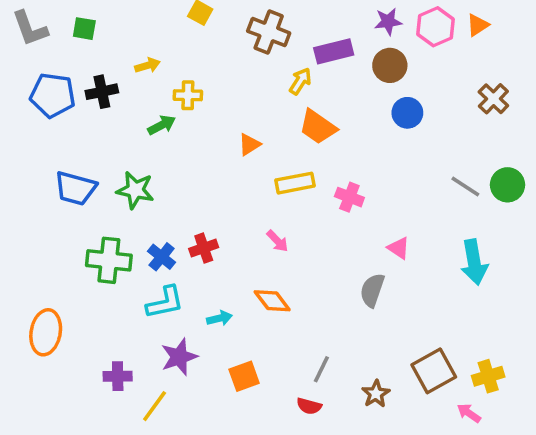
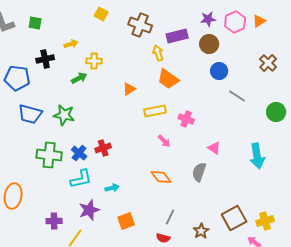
yellow arrow: (300, 81) -> (158, 53), turned -49
blue pentagon: (53, 95) -> (17, 78), moved
gray line: (465, 187) -> (237, 96), moved
pink arrow: (277, 241) -> (164, 141), moved
orange diamond: (272, 301) -> (161, 177), moved

